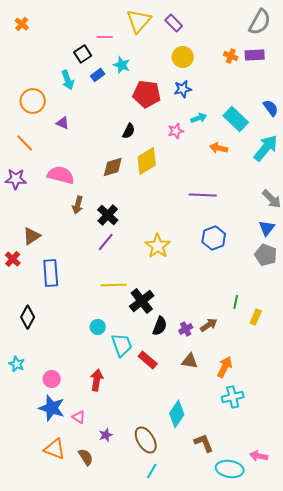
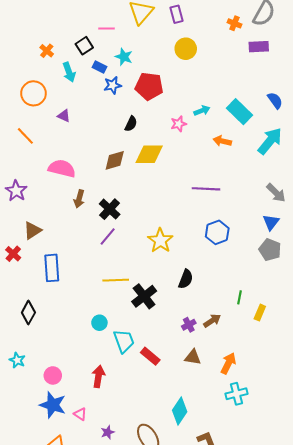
purple rectangle: (174, 23) -> (177, 14), turned 30
orange cross: (22, 24) -> (47, 51), moved
orange cross: (231, 56) -> (234, 23), moved
blue rectangle: (98, 75) -> (99, 67), turned 64
blue star: (183, 89) -> (113, 85), moved
yellow diamond: (147, 161) -> (149, 154), turned 32
purple star: (16, 179) -> (16, 191), moved, turned 30
black semicircle: (160, 326) -> (186, 279), moved

